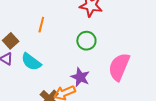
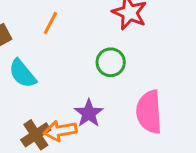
pink semicircle: (119, 67) -> (149, 112), turned -40

